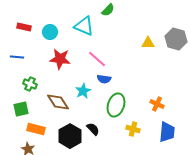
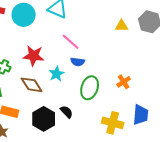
cyan circle: (50, 32) -> (24, 15), size x1.5
red star: (60, 59) -> (34, 56), moved
orange cross: (157, 104) -> (124, 82), moved, turned 32
yellow cross: (133, 129) -> (113, 123), moved, size x1.5

